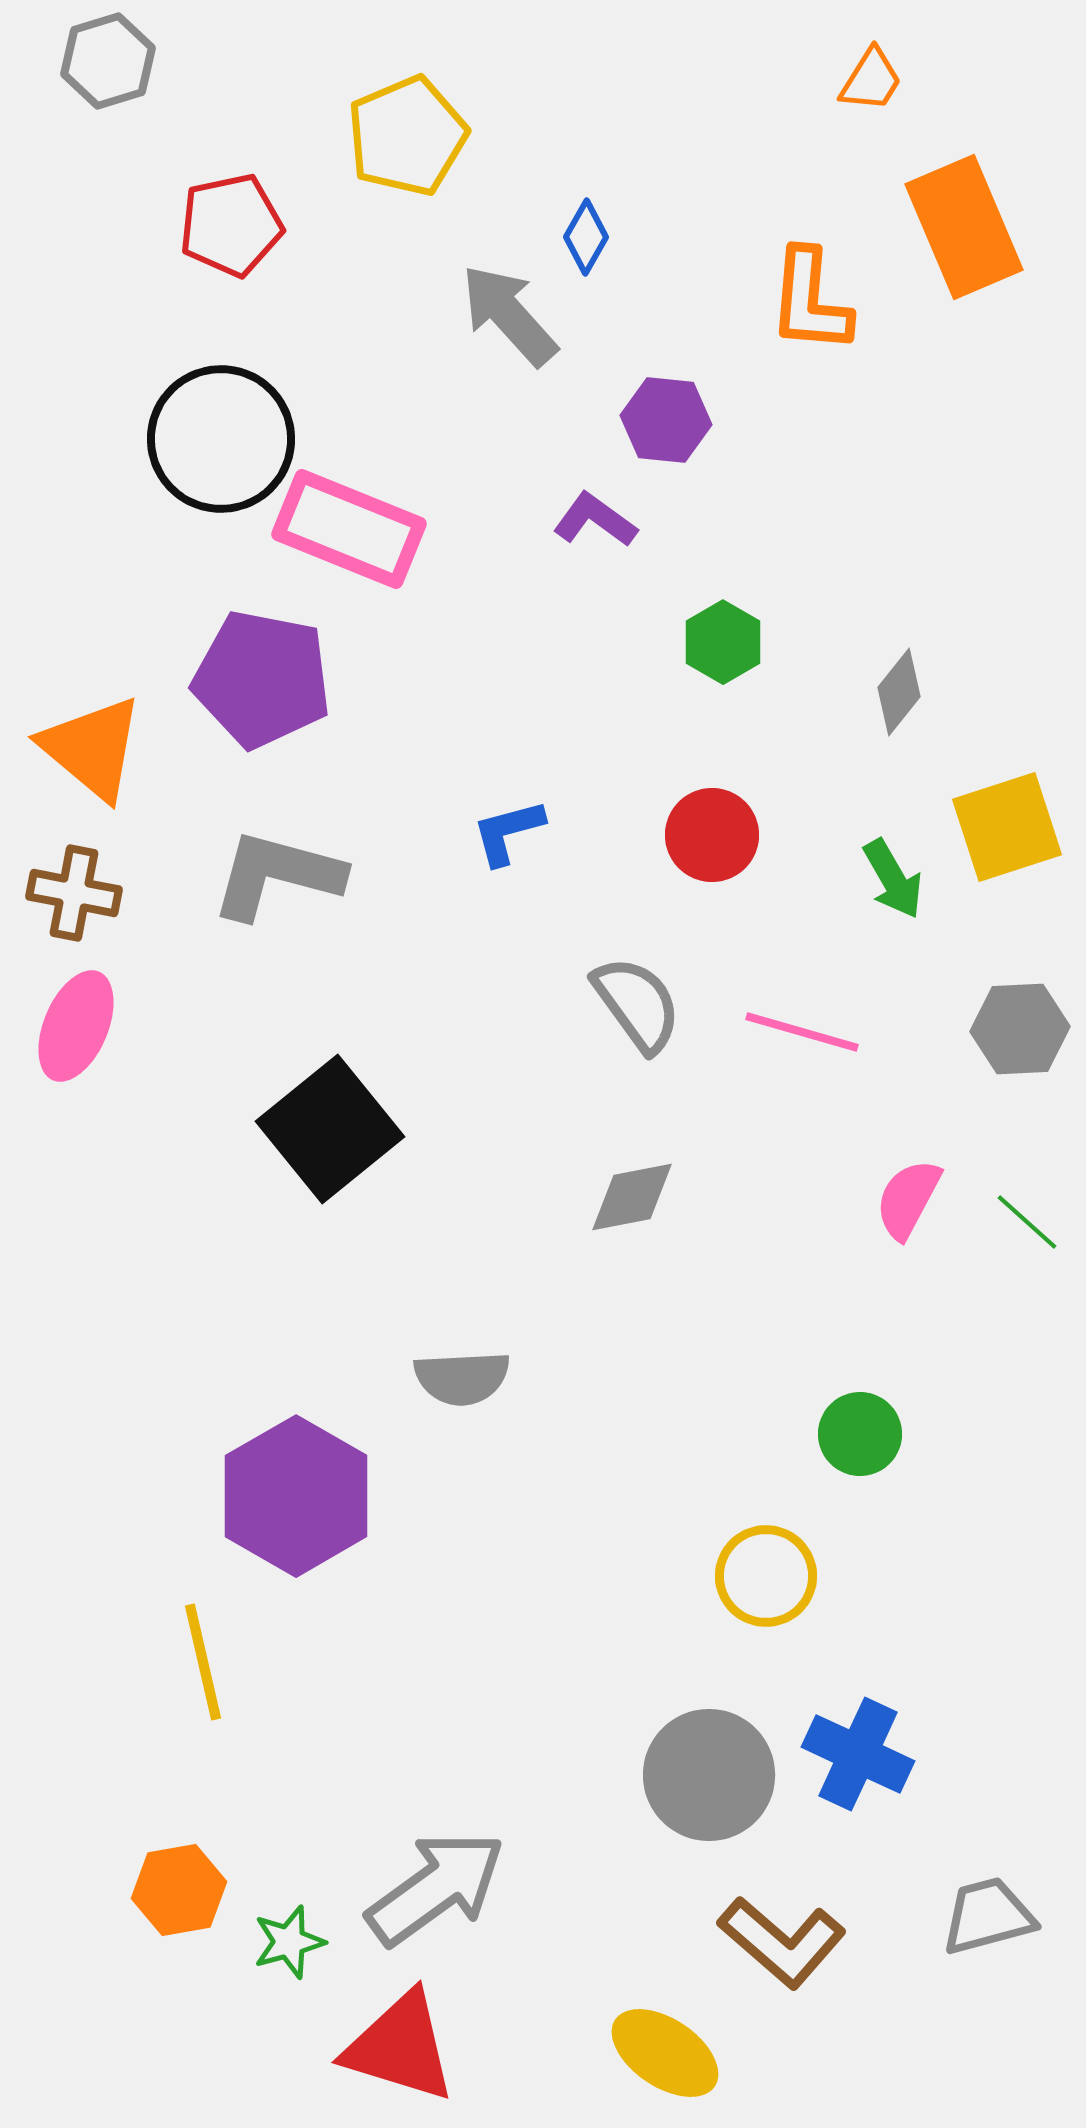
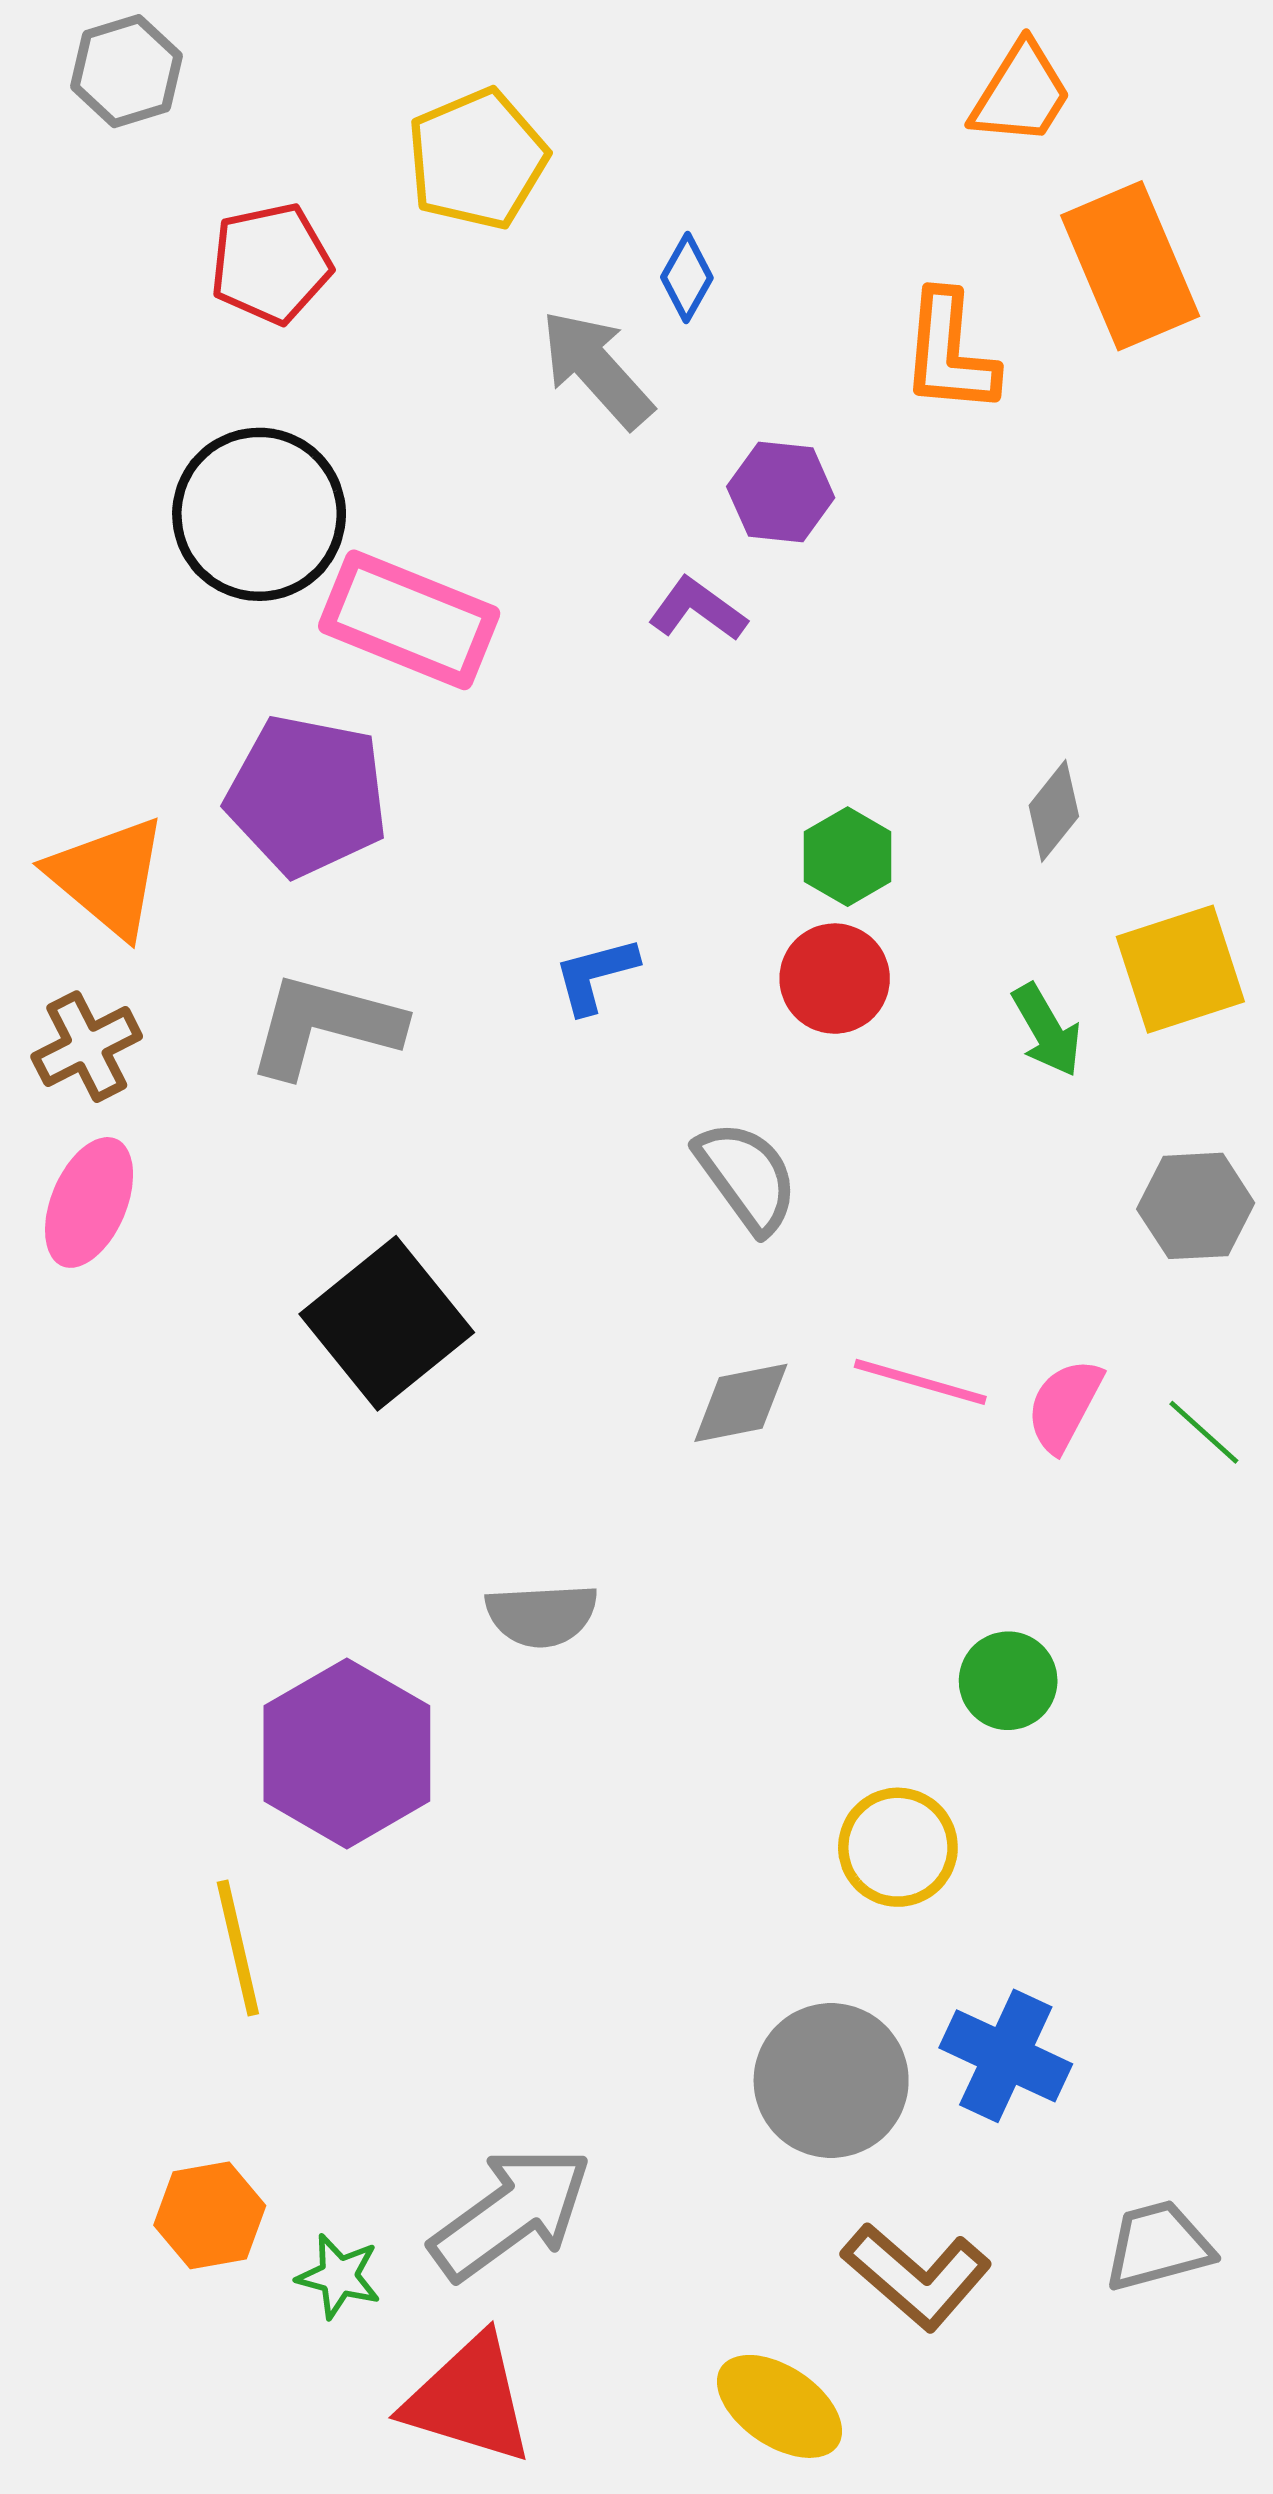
orange trapezoid: (871, 80) -> (1021, 93), size x1.4
green hexagon: (723, 642) -> (848, 857), moved
brown cross: (74, 893) -> (87, 1047), turned -38
pink line: (802, 1032) -> (920, 1382), moved
green star: (289, 1942) -> (339, 2276), turned 30

